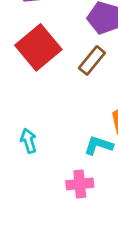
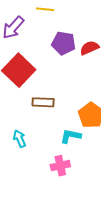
brown rectangle: (92, 60) -> (43, 102), moved, turned 60

